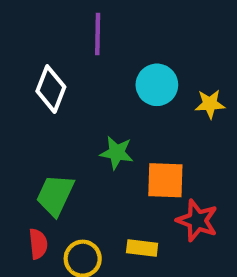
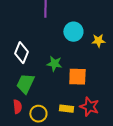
white diamond: (51, 89) -> (21, 53), moved
red star: (197, 221) -> (89, 107), moved

